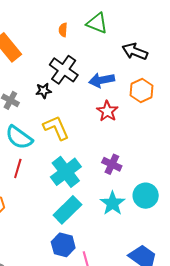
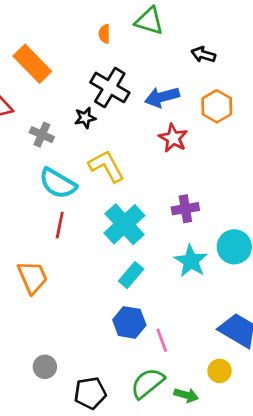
black arrow: (135, 51) -> (203, 55), size x0.7
purple cross: (112, 164) -> (185, 209), turned -30
cyan rectangle: (67, 210) -> (131, 275), size x0.7

